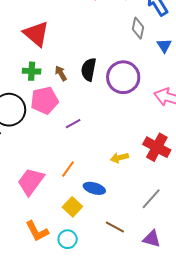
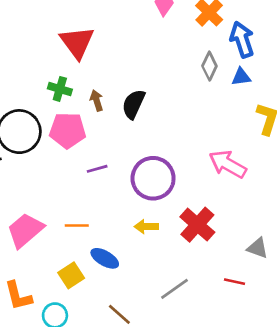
blue triangle: (164, 46) -> (241, 77), moved, turned 42
purple circle: (123, 77) -> (153, 178), moved
orange line: (68, 169) -> (77, 226), turned 42

